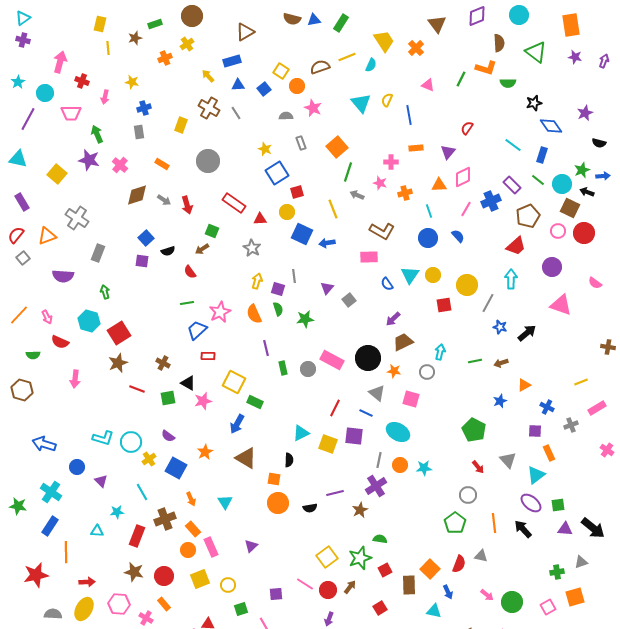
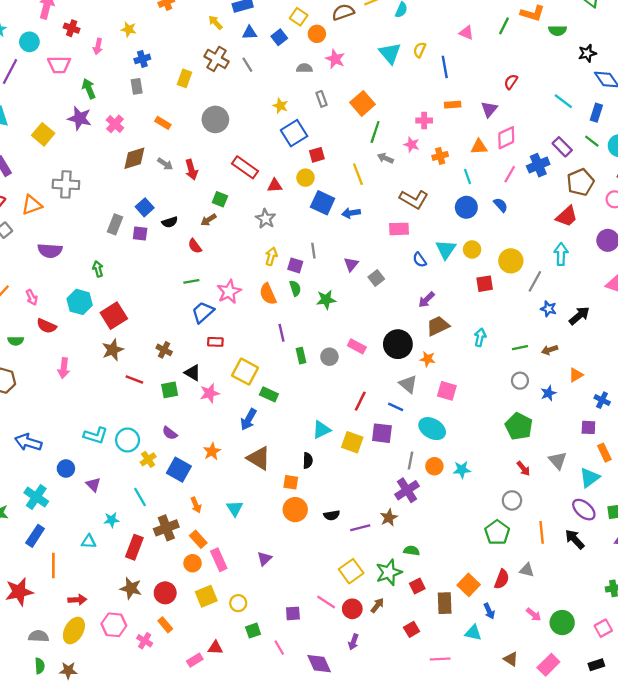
gray cross: (77, 218) -> (66, 184), turned -30
gray rectangle: (98, 253) -> (115, 224), moved
pink rectangle: (332, 360) -> (357, 346), size x0.7
gray circle: (427, 372) -> (520, 381), moved
purple line: (335, 493) -> (360, 528), moved

